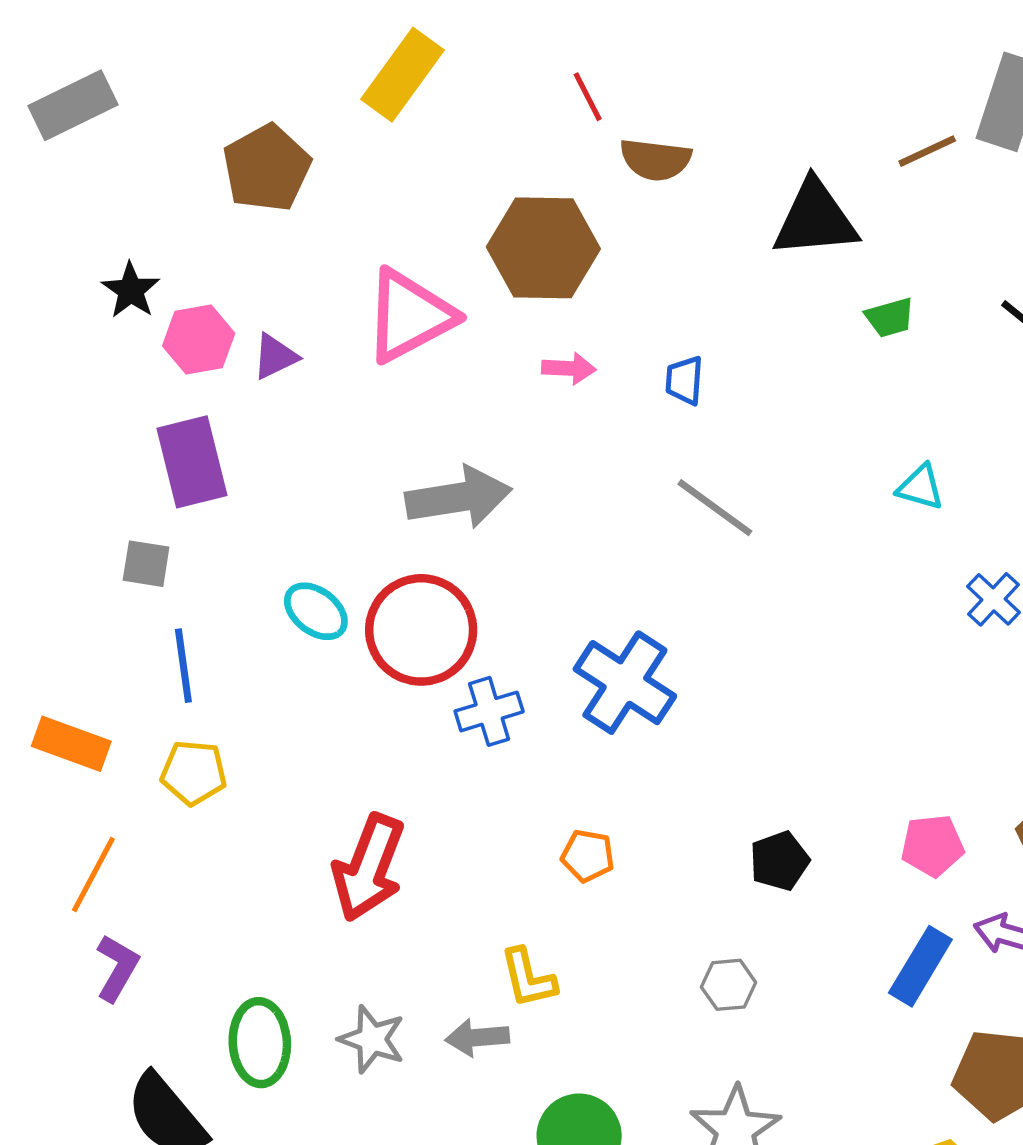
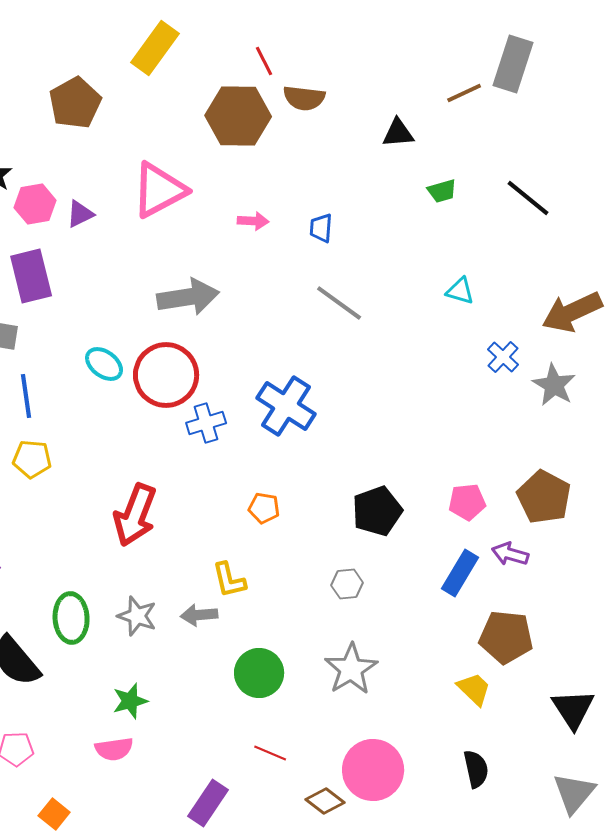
black triangle: (815, 219) -> (398, 133), size x0.6
brown hexagon: (543, 248) -> (238, 116), moved
black pentagon: (779, 861) -> (377, 511), size x1.4

